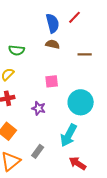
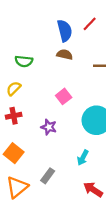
pink square: (52, 81) -> (64, 96), turned -32
cyan arrow: (69, 135) -> (83, 158), size x0.6

